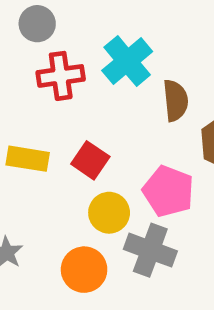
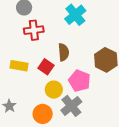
cyan cross: (127, 61) -> (75, 15), moved
brown semicircle: (175, 100) -> (64, 52), moved
gray cross: (150, 250) -> (71, 106), turned 30

